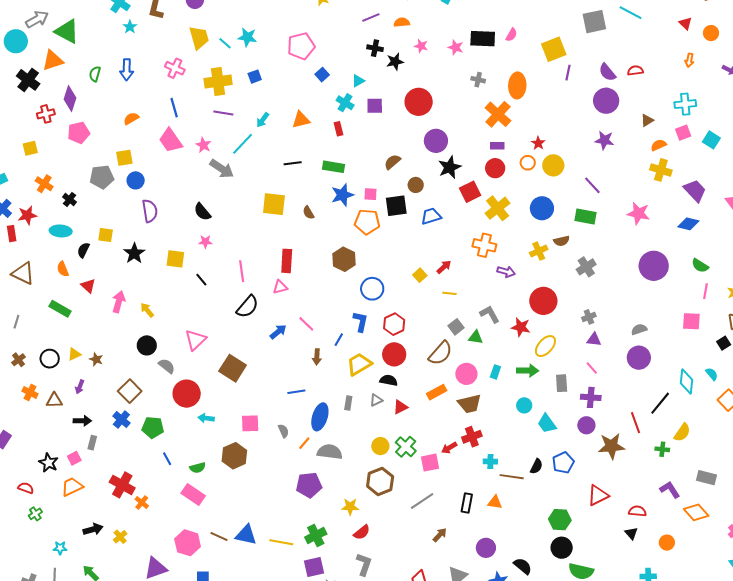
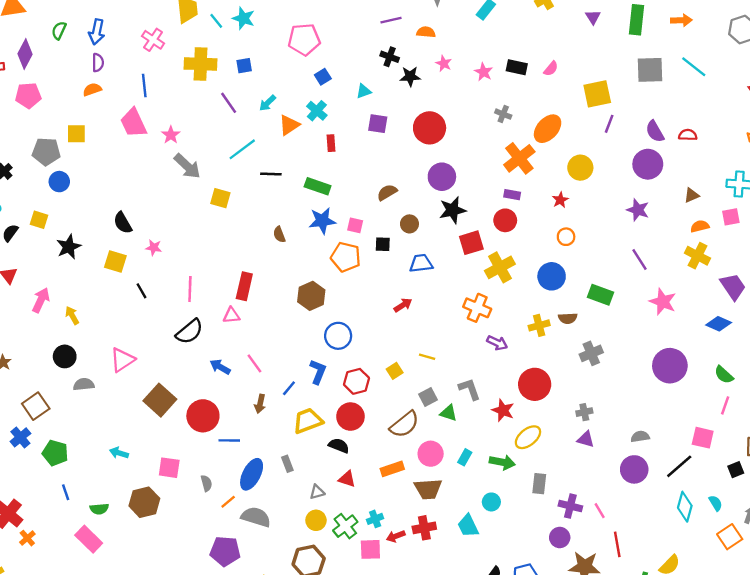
black rectangle: (483, 39) -> (517, 67), size x0.7
orange ellipse: (517, 85) -> (548, 129), turned 30
cyan cross: (345, 103) -> (317, 111), moved
purple line: (223, 113) -> (229, 103), moved, turned 36
cyan arrow: (263, 120) -> (268, 103), moved
orange triangle: (301, 120) -> (289, 125), turned -30
cyan line: (243, 144) -> (242, 149), moved
orange circle: (528, 163) -> (566, 237), moved
yellow circle: (553, 165) -> (580, 168), moved
blue circle: (136, 180) -> (59, 182), moved
purple line: (592, 185) -> (640, 259), moved
yellow square: (274, 204) -> (220, 198), moved, size x0.7
black square: (396, 206) -> (383, 244), size x0.6
purple semicircle: (150, 211) -> (98, 63), moved, size x0.7
black semicircle: (202, 212) -> (123, 223), moved
red arrow: (444, 267) -> (403, 305), moved
yellow square: (420, 275) -> (395, 371), moved
blue arrow: (278, 332) -> (220, 367), turned -120
gray semicircle: (167, 366) -> (84, 384), turned -54
pink line: (592, 368) -> (600, 511), moved
red circle: (187, 394) -> (203, 416), moved
gray triangle: (376, 400) -> (317, 492), moved
gray rectangle: (348, 403) -> (287, 464), turned -40
black line: (660, 403) -> (679, 466), moved
red triangle: (400, 407) -> (347, 479), turned 35
cyan trapezoid: (547, 424) -> (468, 526), moved
cyan cross: (490, 461) -> (375, 519), moved, turned -32

